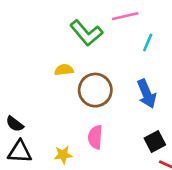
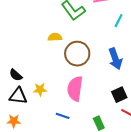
pink semicircle: (95, 137) -> (75, 89), size x1.4
yellow star: (63, 155) -> (40, 89), moved

